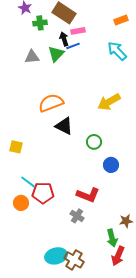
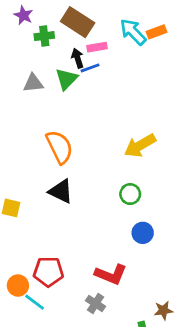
cyan arrow: (117, 51) -> (133, 32), moved
orange semicircle: (51, 103) -> (60, 147), turned 85
black triangle: (64, 126) -> (61, 191), moved
green circle: (94, 142) -> (130, 194), moved
cyan line: (28, 182) -> (35, 302), moved

